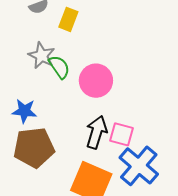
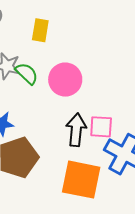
yellow rectangle: (68, 19) -> (40, 30), moved

